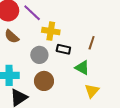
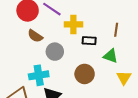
gray circle: (39, 55) -> (55, 52), moved
brown circle: (44, 81) -> (85, 74), moved

